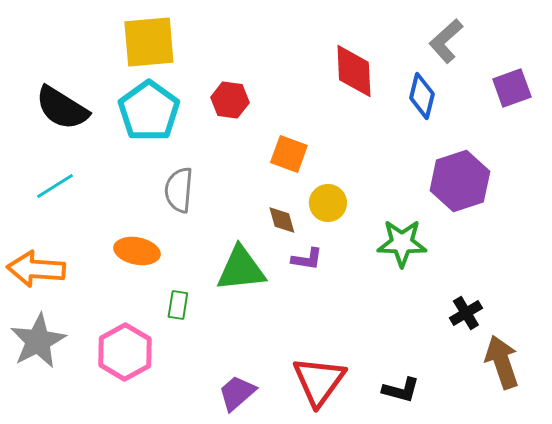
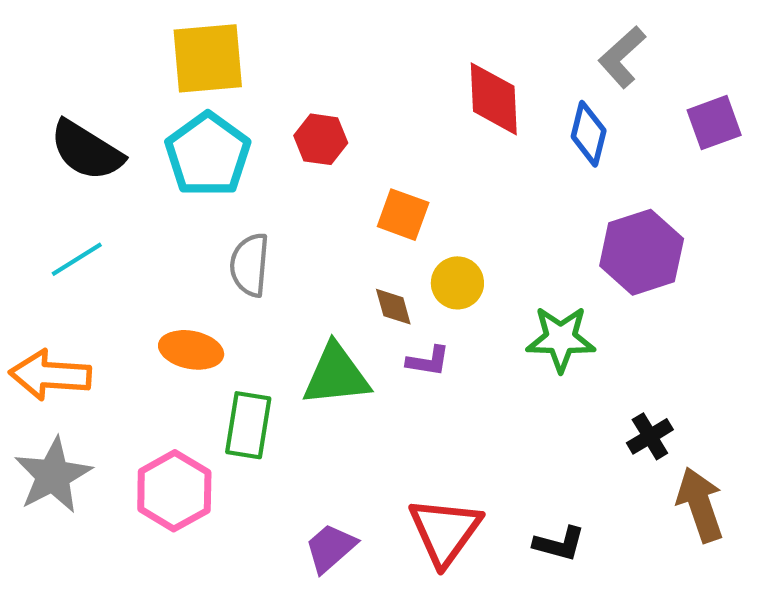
green rectangle: (178, 305) -> (248, 425), size x1.6

